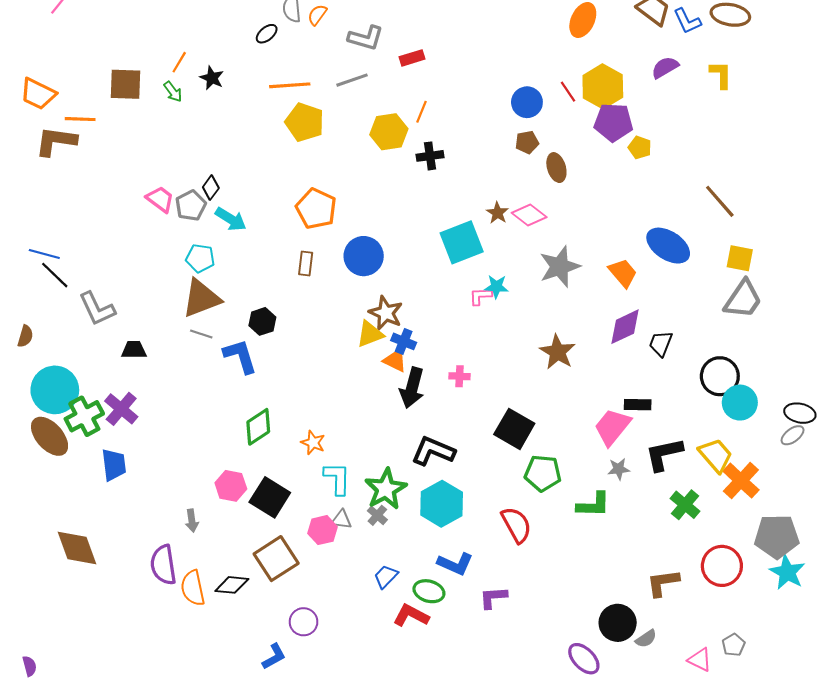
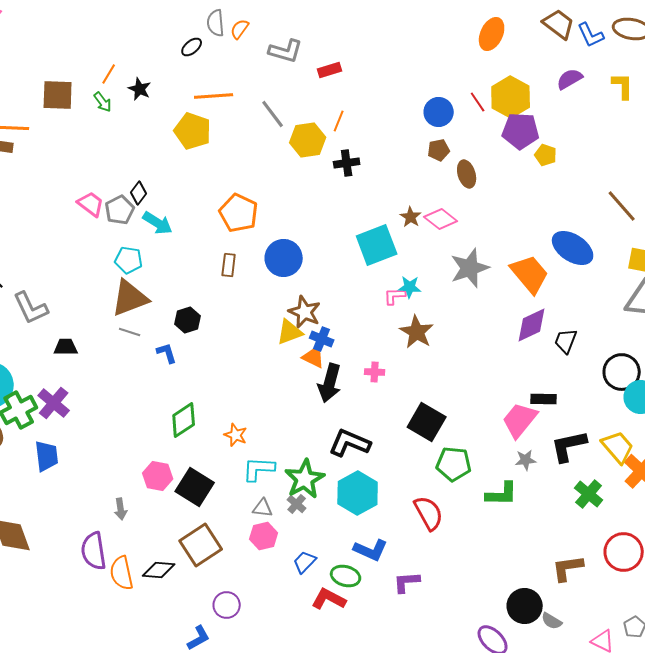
gray line: (352, 80) -> (273, 114), moved, turned 72
yellow pentagon: (305, 122) -> (193, 131), moved
orange trapezoid: (623, 273) -> (530, 274), size x1.4
brown star: (558, 352) -> (417, 332), moved
blue L-shape: (240, 356) -> (167, 353), size x0.6
cyan L-shape: (337, 478) -> (259, 469), turned -88
pink hexagon: (322, 530) -> (264, 536), moved
gray semicircle: (646, 639) -> (552, 621), turned 65

